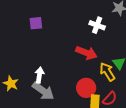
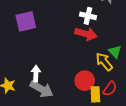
purple square: (36, 23) -> (26, 21), size x1.5
red arrow: (86, 53) -> (86, 34), moved

